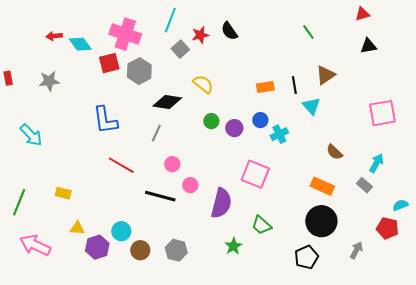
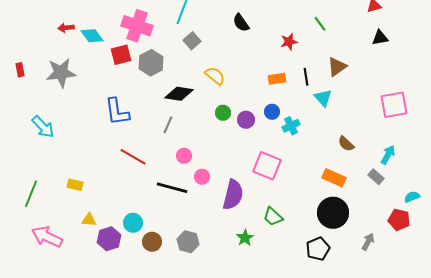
red star: (200, 35) -> (289, 42), moved
gray star: (49, 81) -> (61, 73), size x1.4

